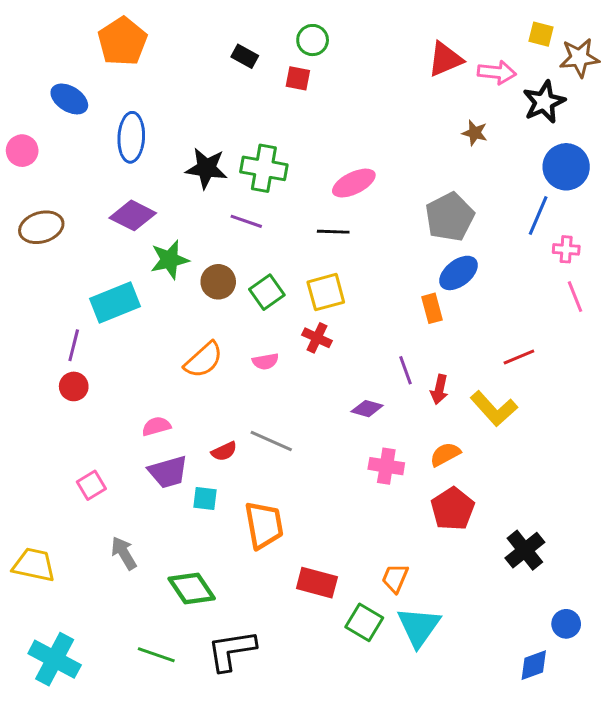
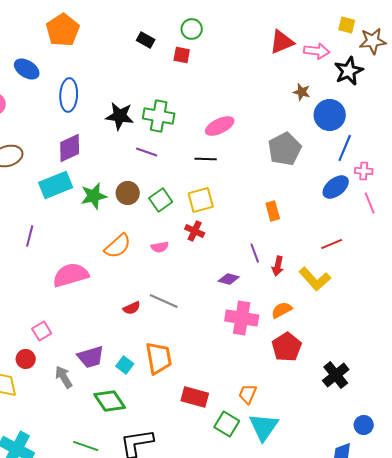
blue circle: (566, 167) -> (330, 115), moved
purple diamond: (133, 215) -> (70, 148), turned -52
green star: (170, 260) -> (94, 196), moved
blue ellipse: (459, 273) -> (336, 187), moved
cyan rectangle: (115, 302) -> (56, 185), moved
red circle: (74, 386) -> (26, 359), moved
pink semicircle: (156, 426) -> (71, 275), moved, size x1.8
pink cross: (386, 466) -> (242, 318), size x1.4
purple trapezoid: (168, 472) -> (91, 357), moved
cyan square: (205, 499) -> (125, 365), moved, turned 30

